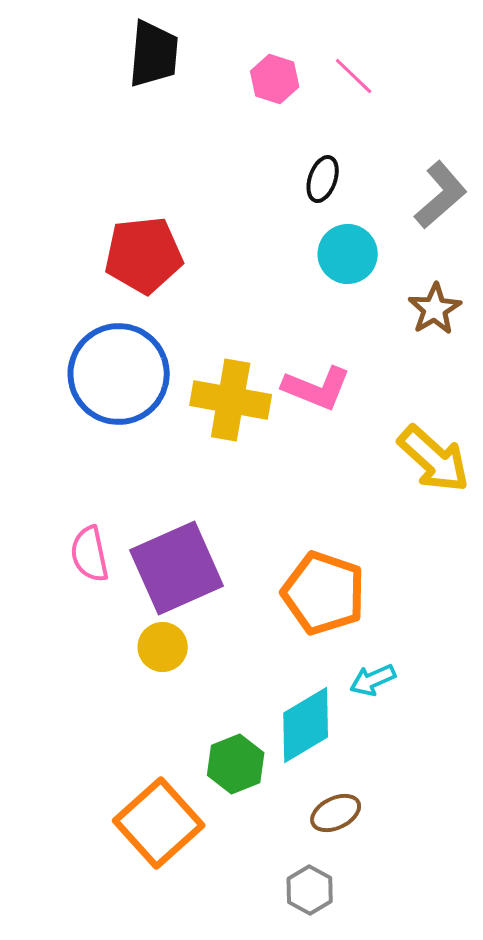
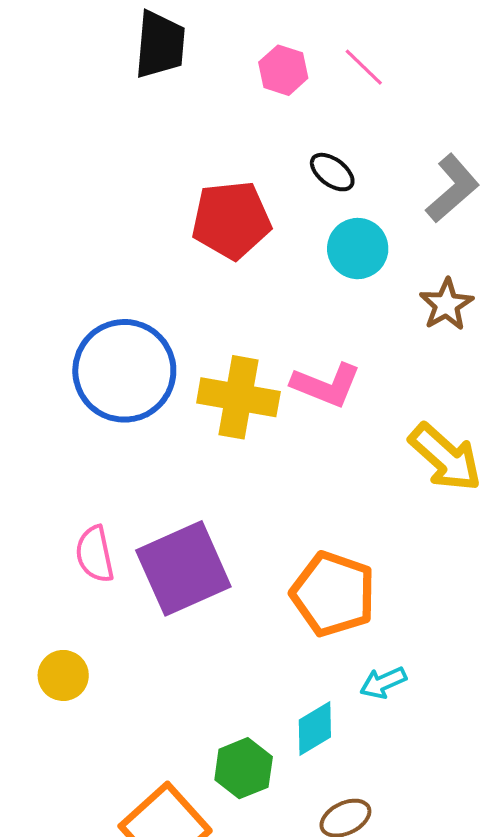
black ellipse: (323, 179) -> (332, 172), turned -72
red pentagon: (144, 255) -> (231, 220), moved
yellow circle: (163, 647) -> (63, 675), moved
cyan diamond: (306, 725) -> (315, 728), size x0.7

